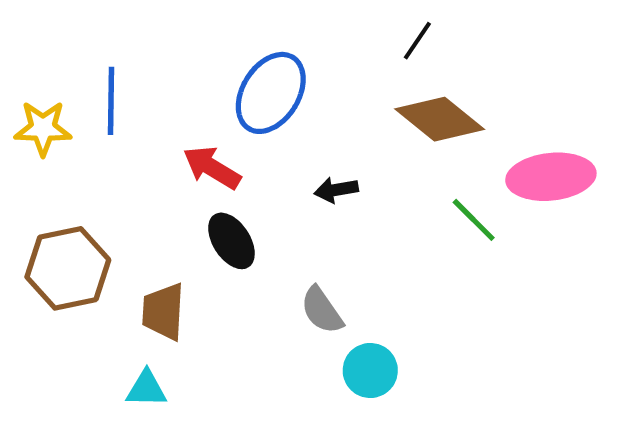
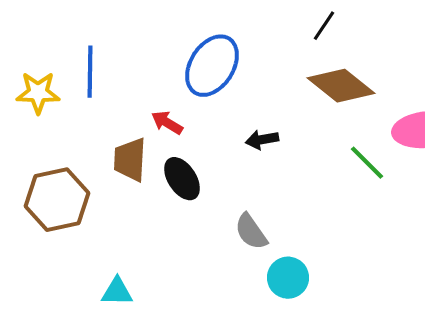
red arrow: (212, 168) -> (167, 123), size x0.7
brown trapezoid: (163, 312) -> (130, 160), moved

